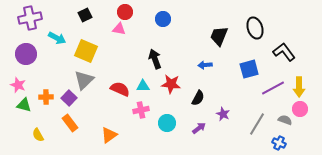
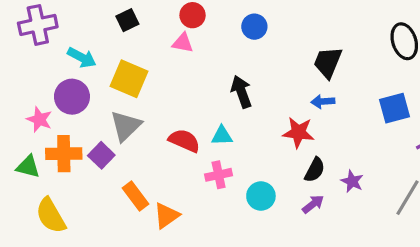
black trapezoid: (219, 36) -> (328, 62), moved
purple circle: (26, 54) -> (72, 97), moved
red star: (171, 84) -> (298, 132), moved
pink star: (18, 85) -> (39, 119), moved
orange cross: (46, 97) -> (64, 154), size x1.5
black semicircle: (198, 98) -> (315, 170), moved
orange rectangle: (70, 123) -> (135, 196), moved
yellow semicircle: (38, 135) -> (51, 216), size x1.6

